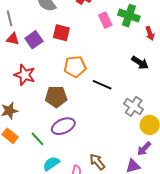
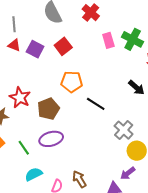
red square: (61, 33) -> (63, 46), turned 30
purple square: (34, 40) -> (35, 49), turned -36
red star: (25, 75) -> (20, 98), moved
brown pentagon: (56, 97) -> (48, 109), turned -30

